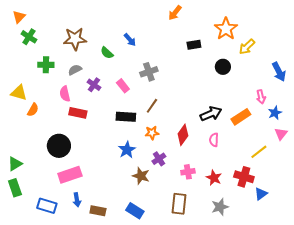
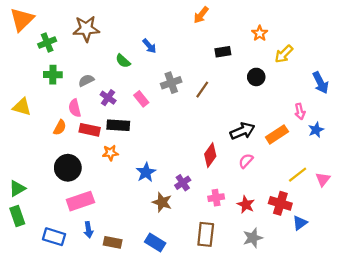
orange triangle: (19, 17) -> (22, 20), size x1.6
orange star: (226, 29) -> (260, 33), size x0.6
green cross: (29, 37) -> (47, 43), moved, turned 35
brown star: (75, 39) -> (86, 29), moved
brown line: (152, 106) -> (202, 90), moved
orange semicircle: (33, 110) -> (60, 128), moved
black rectangle: (126, 117) -> (118, 125), moved
orange star: (152, 133) -> (110, 153), moved
pink triangle: (281, 134) -> (323, 179), moved
pink semicircle: (214, 140) -> (246, 161), turned 40

